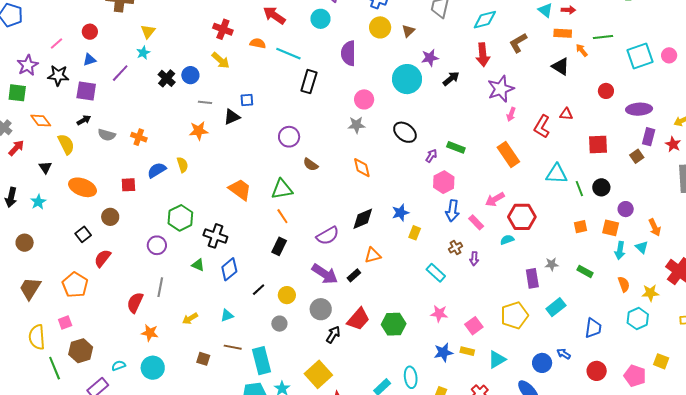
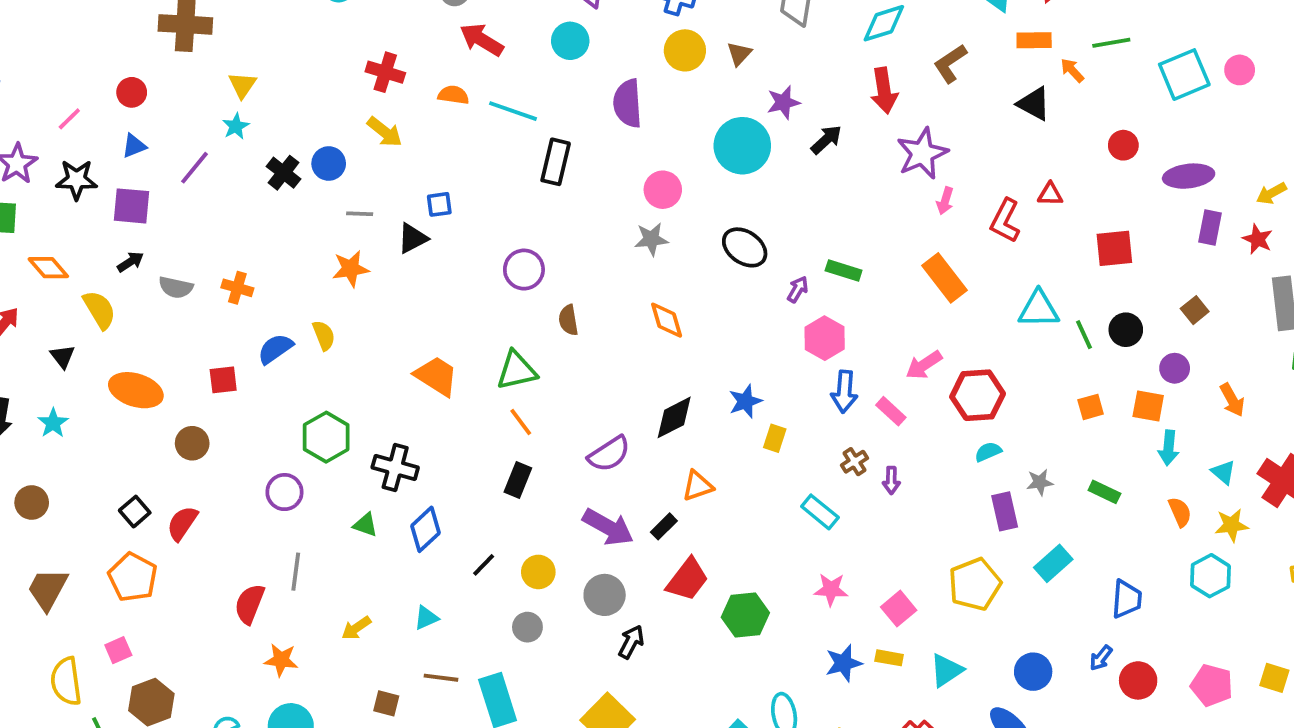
brown square: (637, 156) -> (1195, 310), moved
brown semicircle: (311, 165) -> (568, 320), turned 49
black square: (83, 234) -> (135, 512), moved
cyan semicircle: (507, 240) -> (988, 452), moved
cyan triangle: (642, 247) -> (1223, 472), moved
red trapezoid: (358, 319) -> (687, 579), moved
blue arrow: (564, 354) -> (1101, 658), moved, turned -80
yellow square: (661, 361) -> (1274, 678), moved

